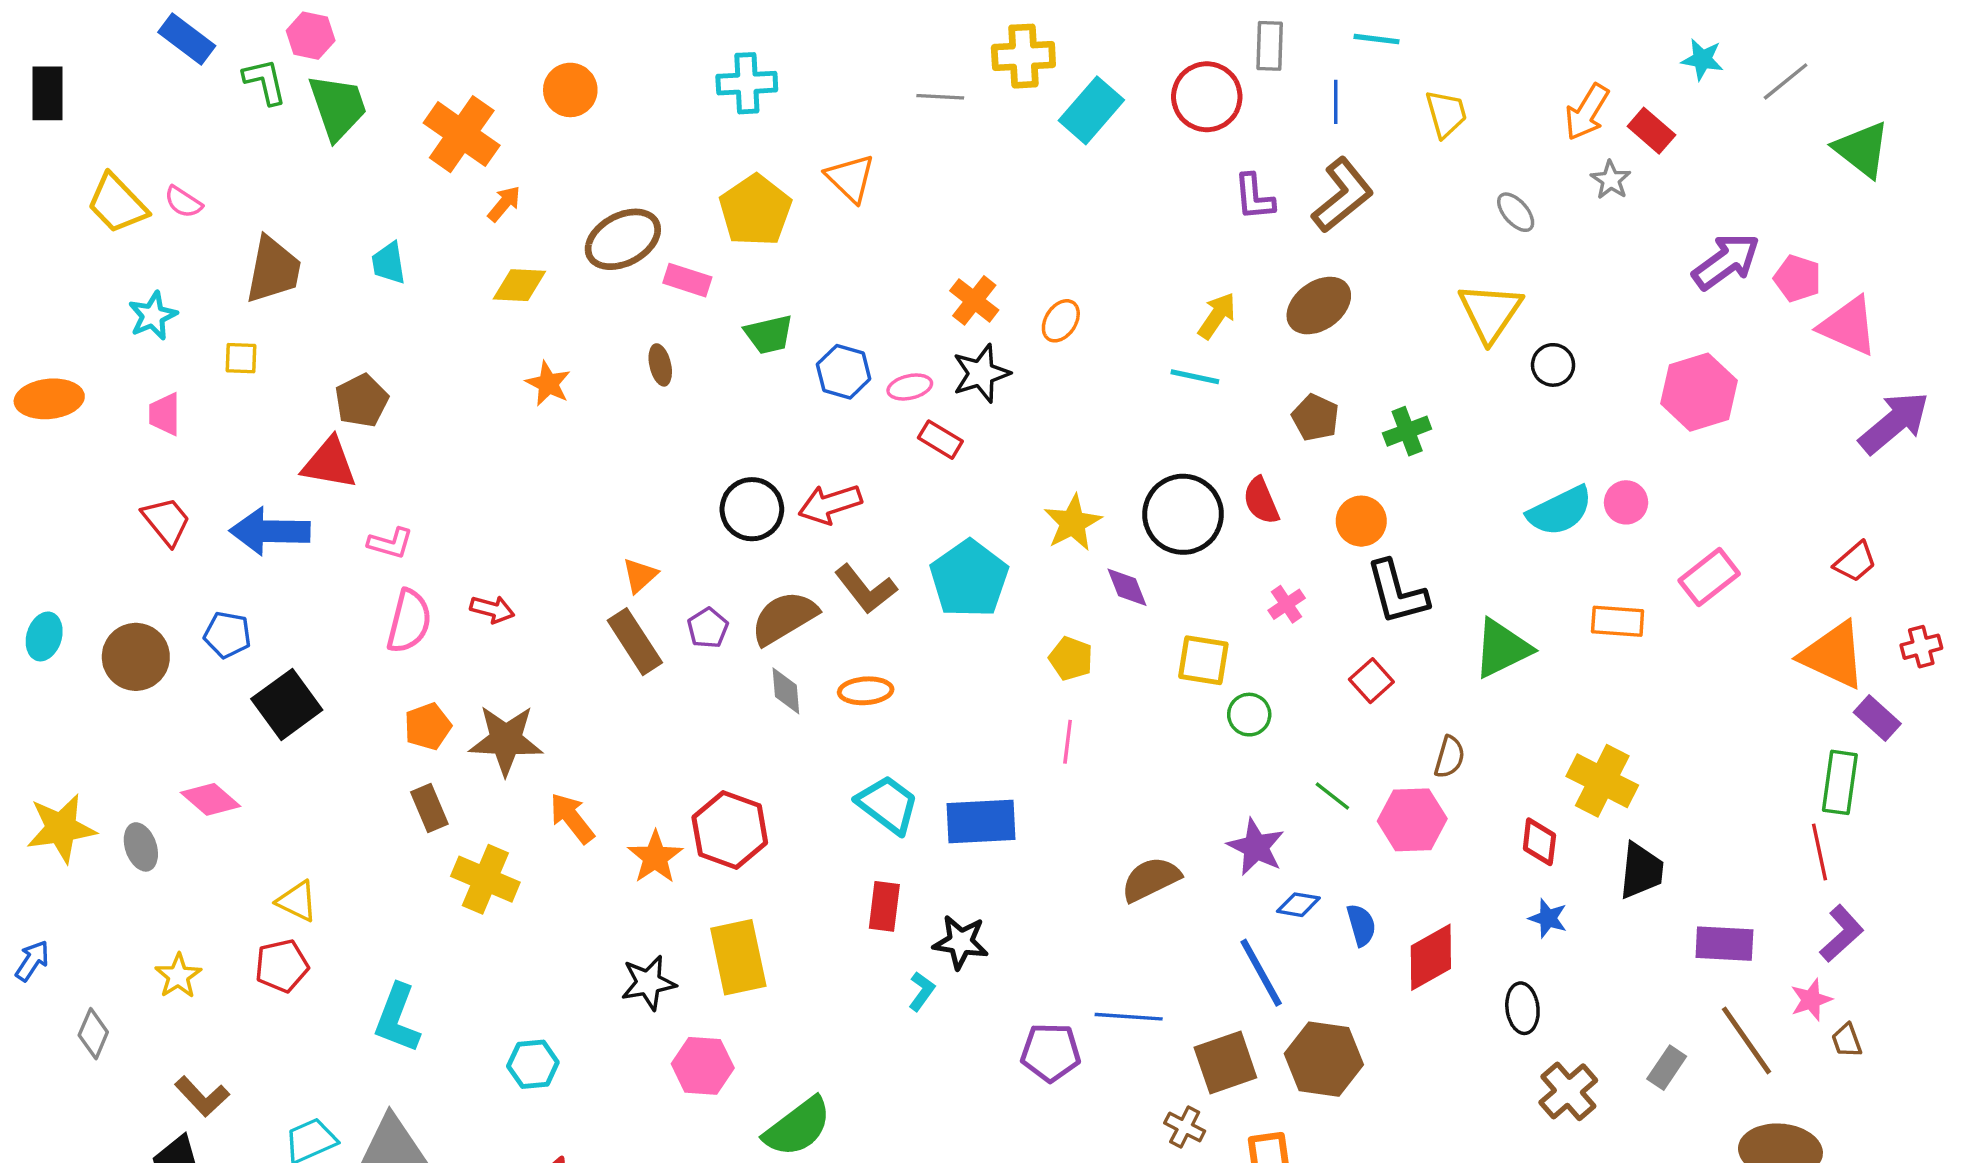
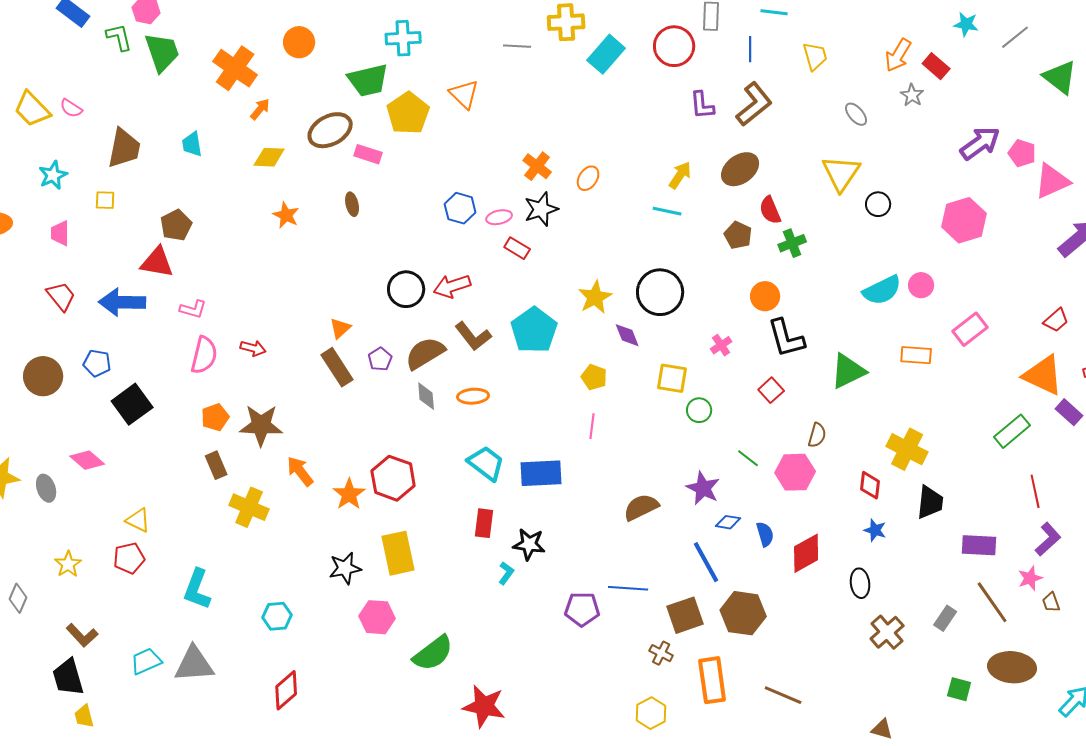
pink triangle: (1848, 326) -> (1052, 181), turned -48
green trapezoid: (769, 334) -> (368, 80), moved, size x1.4
red semicircle: (1261, 501) -> (770, 210), moved
green rectangle: (1840, 782) -> (1012, 431), moved, turned 42

